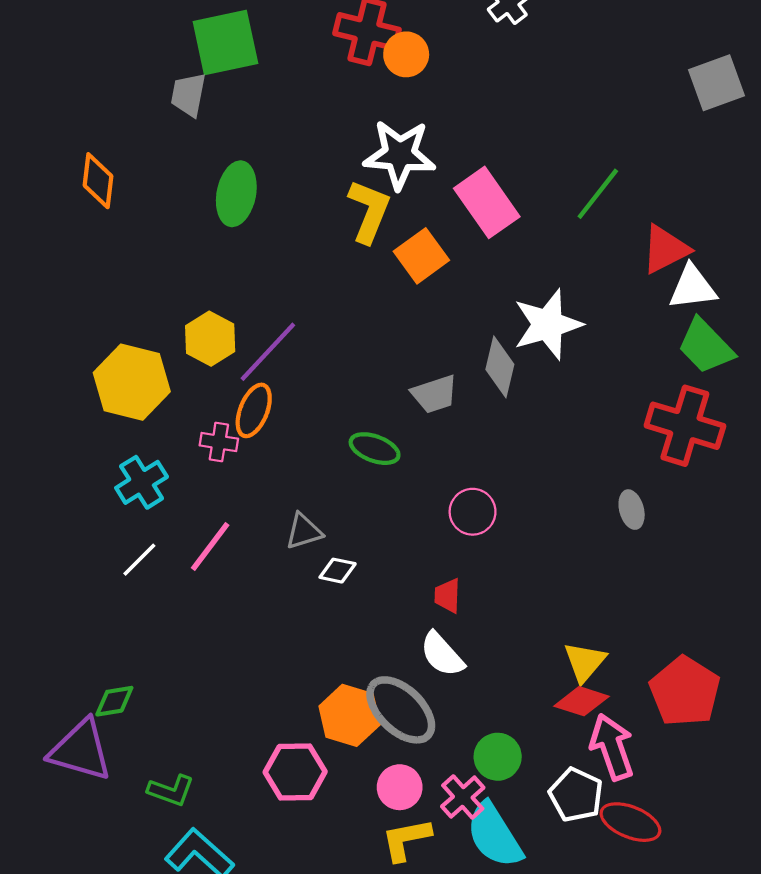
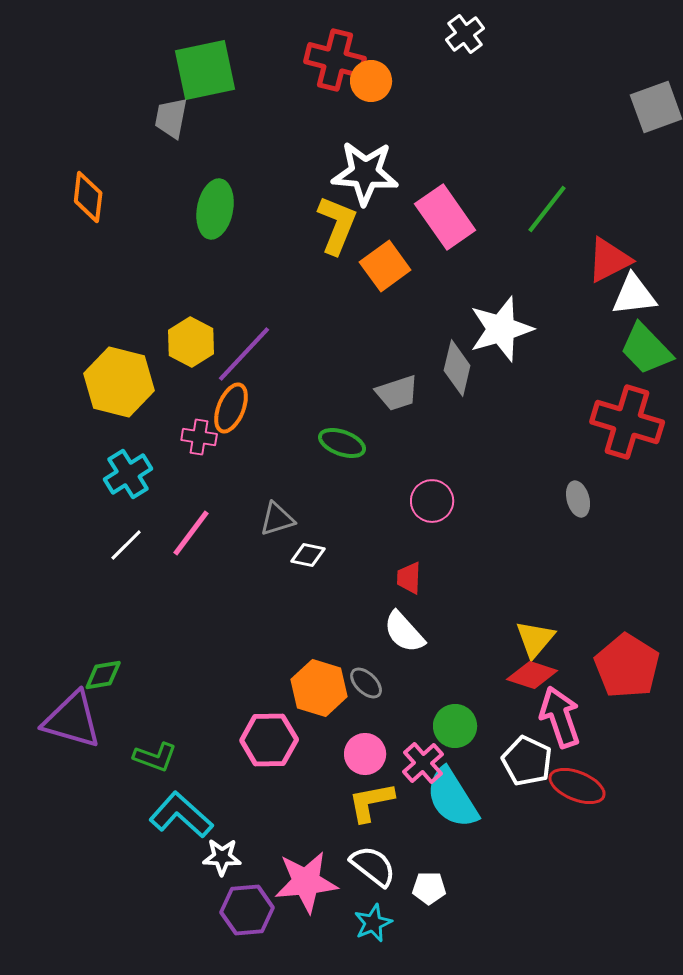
gray ellipse: (401, 710) -> (366, 683), size x0.5

